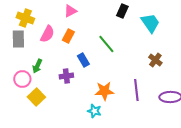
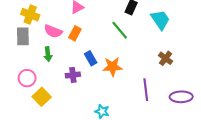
pink semicircle: (47, 34) -> (53, 31), turned 84
green line: (106, 44) -> (120, 30), moved
green arrow: (37, 66) -> (48, 54), moved, turned -32
orange star: (104, 91) -> (112, 67), moved

